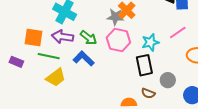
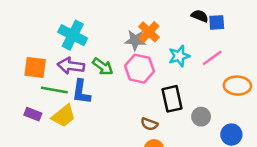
cyan star: (150, 42) -> (179, 56), moved
blue L-shape: (84, 59) -> (81, 92), moved, turned -125
purple rectangle: (16, 62) -> (33, 114), moved
brown semicircle: (148, 93) -> (149, 124), moved

